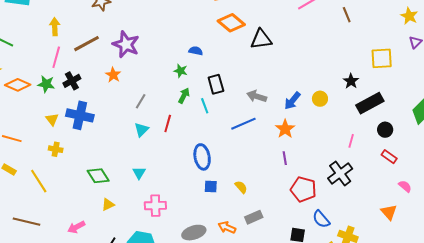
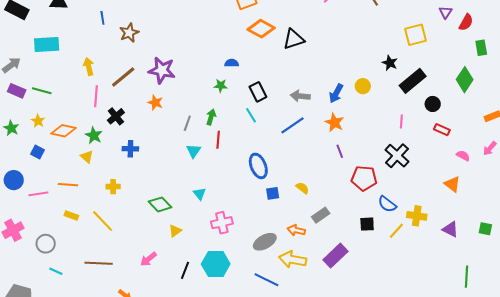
green star: (46, 84) -> (94, 135), moved, turned 30
green arrow: (184, 96) -> (211, 117), moved
blue cross: (80, 115) -> (130, 149), size x0.6
yellow triangle: (52, 119) -> (87, 157), moved

